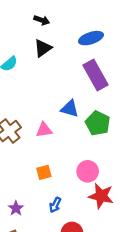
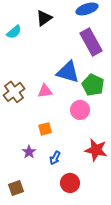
blue triangle: (70, 109) -> (68, 72), size x1.4
pink circle: (88, 171) -> (80, 110), moved
purple star: (16, 208) -> (29, 152), moved

